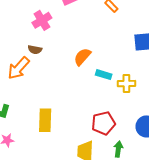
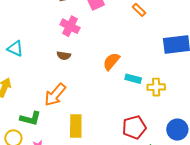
pink cross: (42, 20) -> (70, 26), turned -30
orange arrow: (19, 68) -> (55, 95), moved

